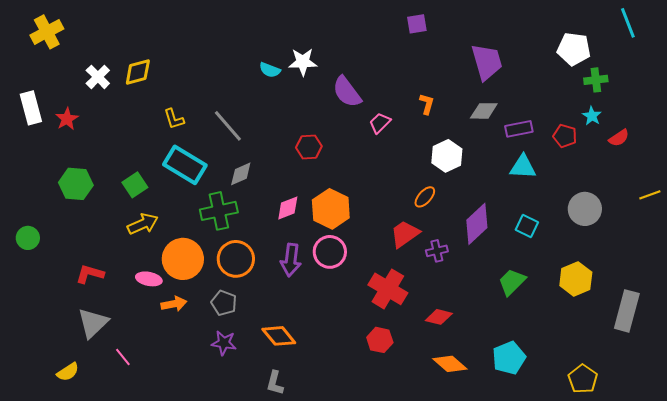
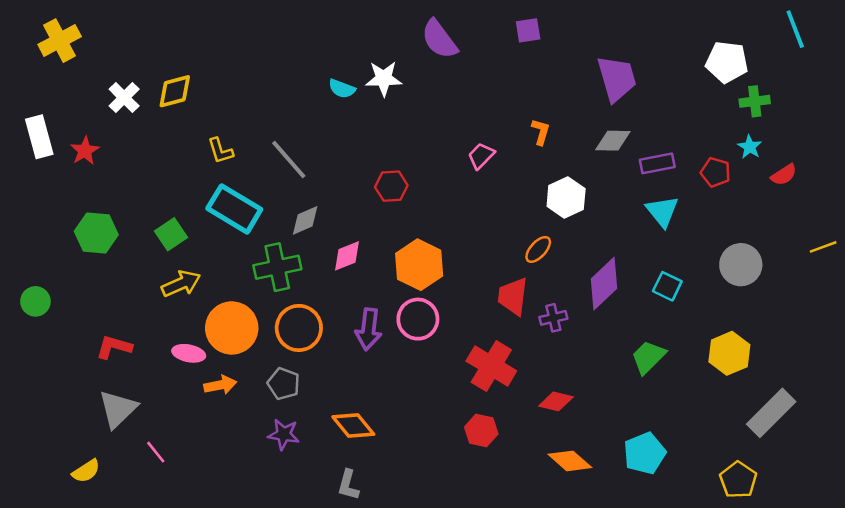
purple semicircle: (347, 92) -> (439, 39), moved
cyan triangle: (523, 167) -> (662, 211), turned 48
pink diamond: (288, 208) -> (347, 256), moved
red trapezoid: (405, 234) -> (513, 296), turned -48
gray rectangle: (627, 311) -> (771, 413), moved, turned 30

